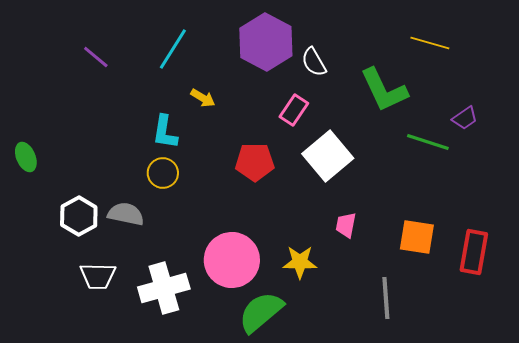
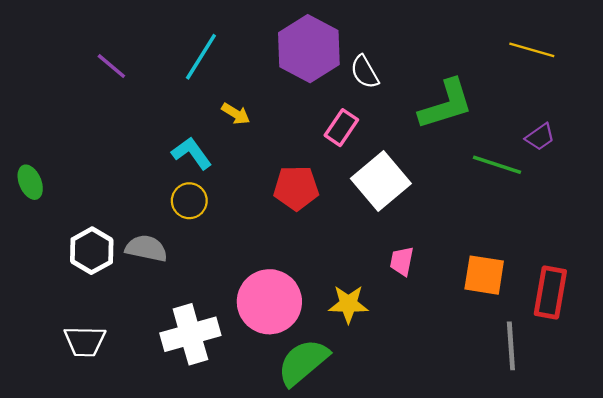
yellow line: (430, 43) -> (532, 50), moved
green L-shape: (384, 90) -> (446, 104), turned -82
cyan L-shape: (165, 132) -> (192, 153), turned 135
white trapezoid: (98, 276) -> (85, 341), moved
gray line: (386, 298) -> (511, 346), moved

